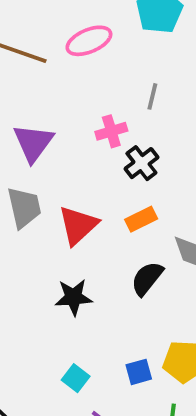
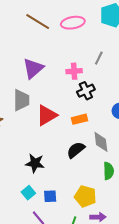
black star: (74, 297) -> (35, 163), moved
blue square: (139, 372) -> (50, 196), moved

